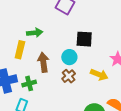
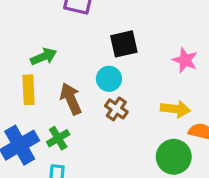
yellow arrow: (99, 75) -> (175, 109), moved

